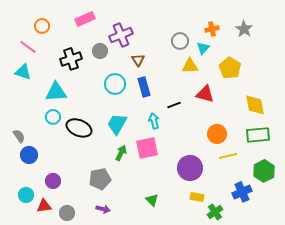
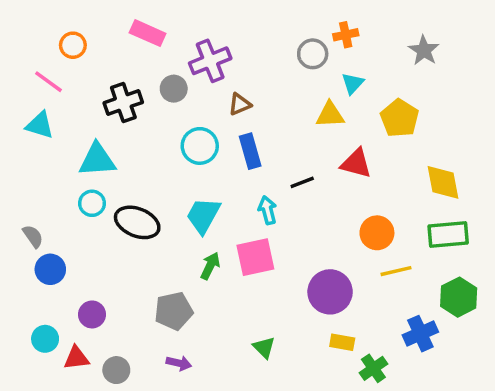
pink rectangle: (85, 19) -> (148, 33), turned 48
orange cross: (212, 29) -> (346, 35), moved
gray circle: (180, 41) -> (313, 54), moved
brown triangle: (138, 60) -> (240, 104), turned 40

